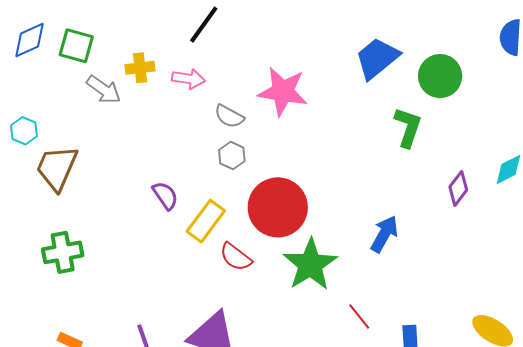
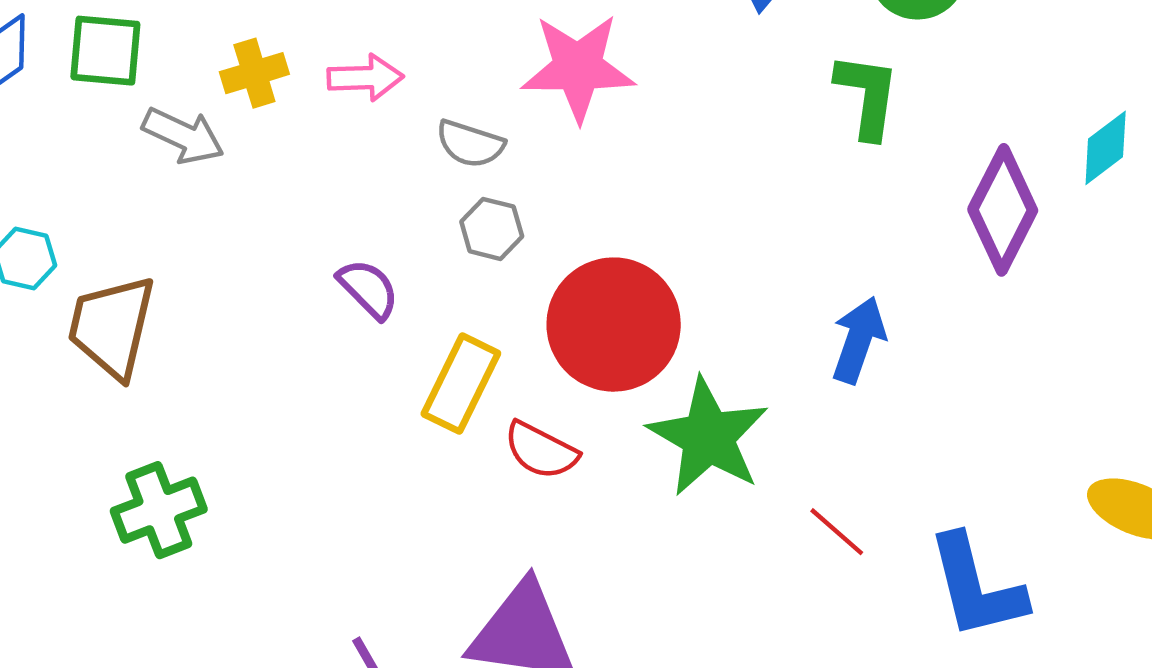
purple diamond: (458, 188) -> (1003, 210), size x1.6
purple semicircle: (165, 196) -> (368, 289), moved

